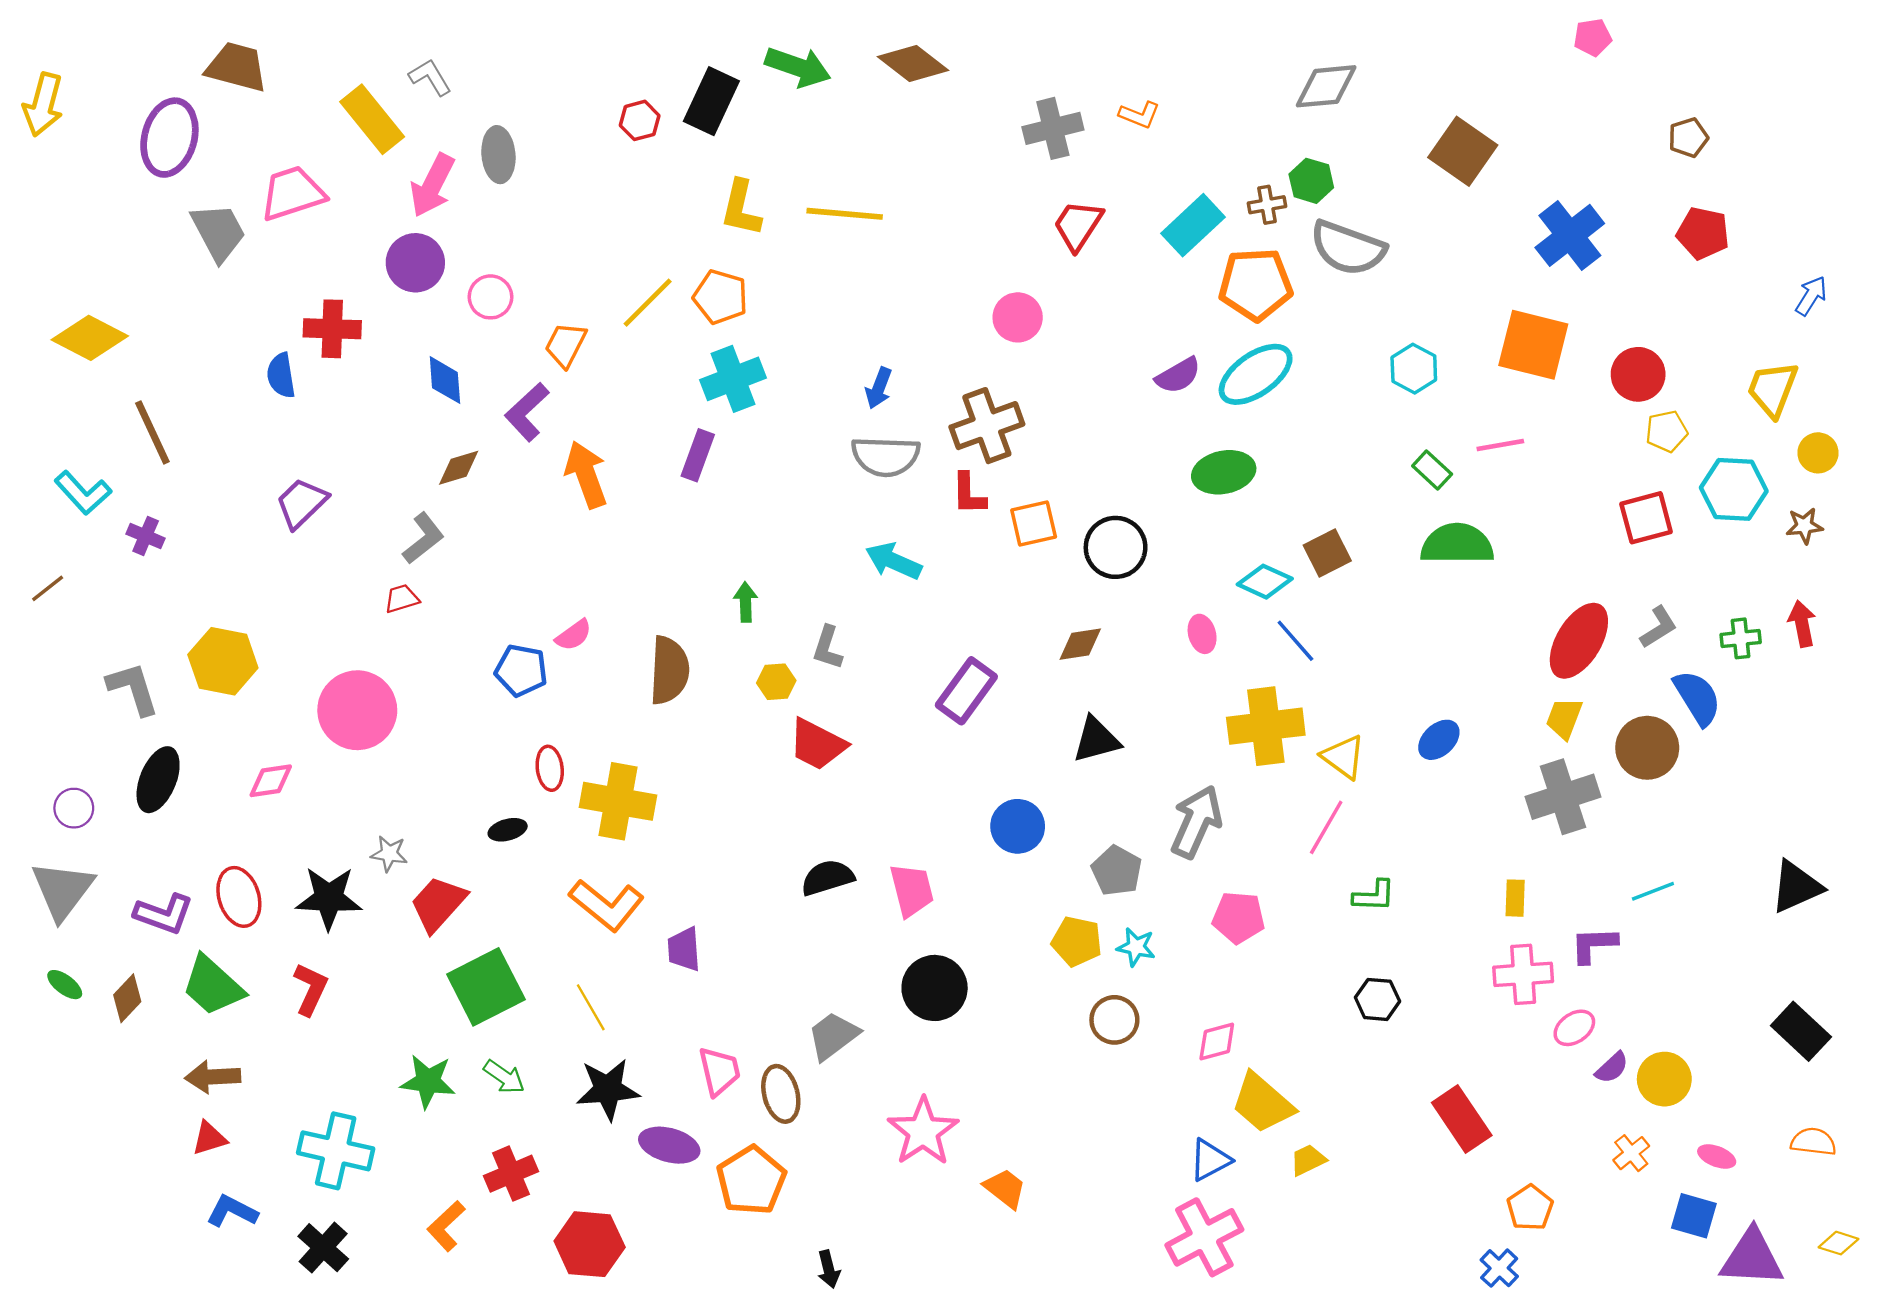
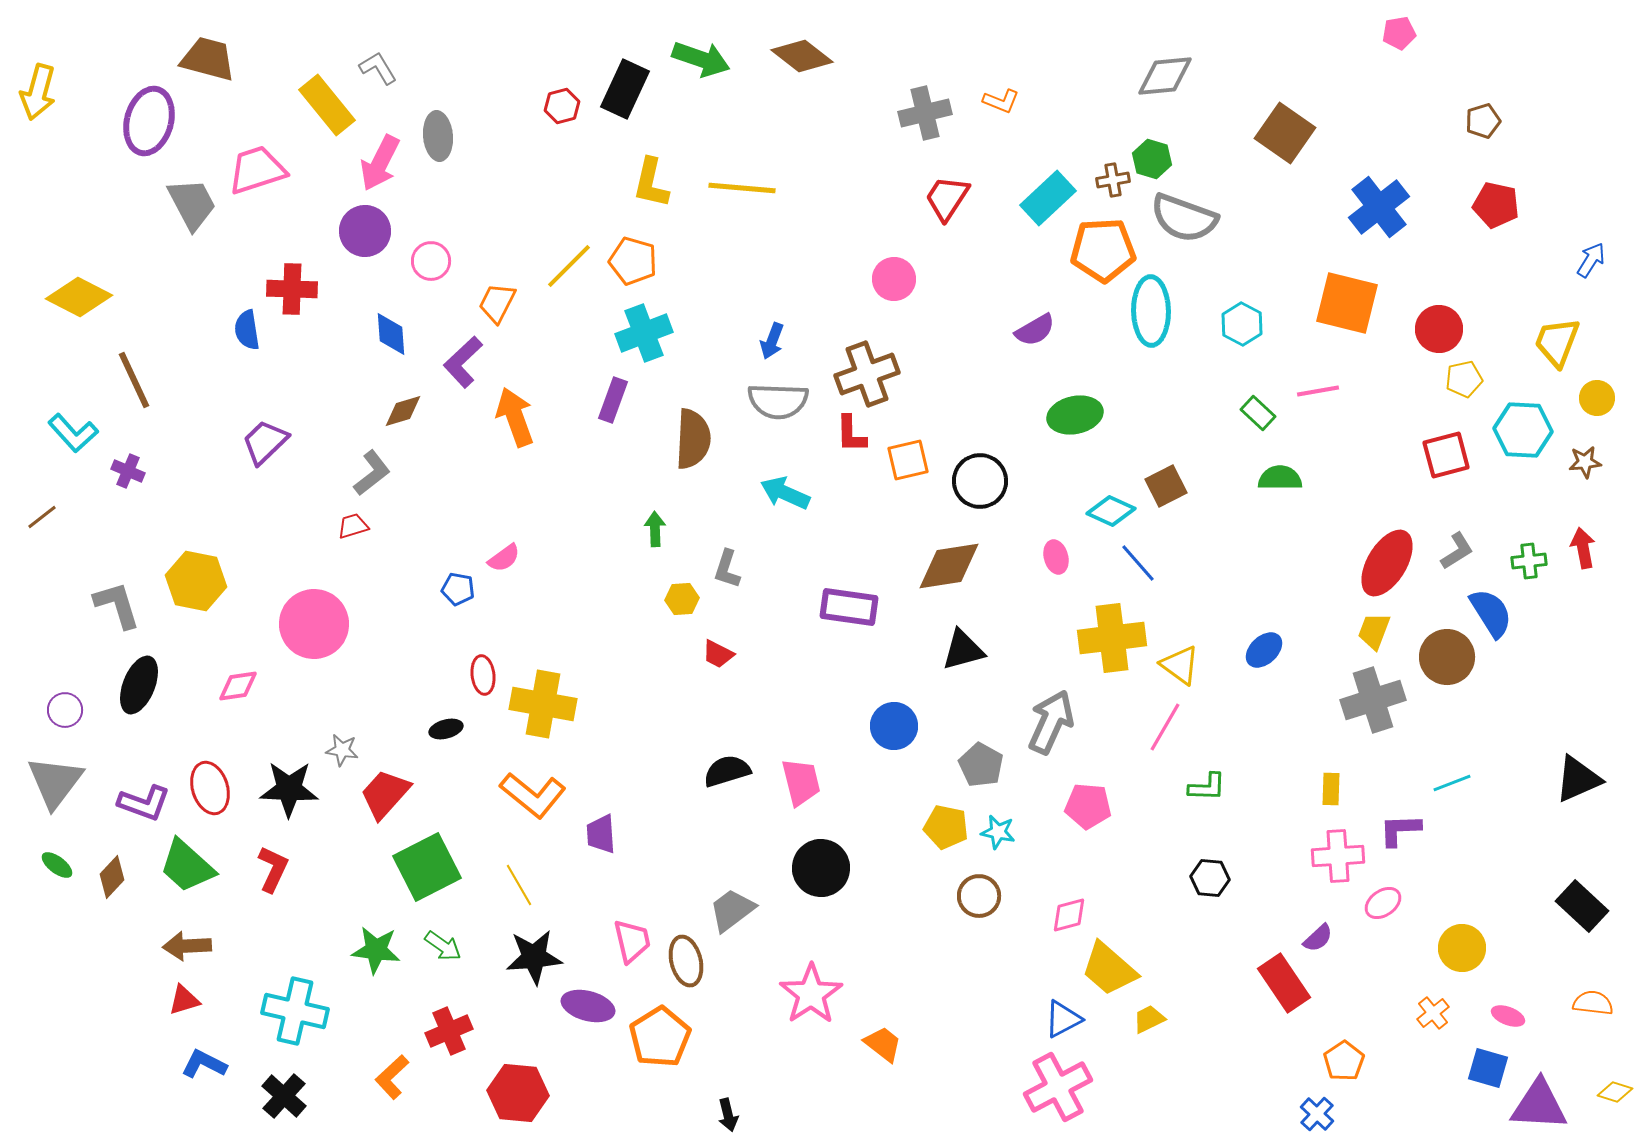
cyan ellipse: (1256, 374) -> (1151, 311), moved, turned -56
green semicircle: (1457, 544) -> (1280, 478), size x0.7
brown diamond: (1080, 644) -> (949, 566), size x1.6
blue pentagon: (521, 670) -> (458, 589), size x0.7
brown semicircle: (669, 670) -> (693, 439), moved
purple rectangle: (966, 691) -> (849, 607), turned 62
red trapezoid: (817, 744) -> (718, 654), size x0.6
purple semicircle: (1612, 1068) -> (1318, 938), moved

